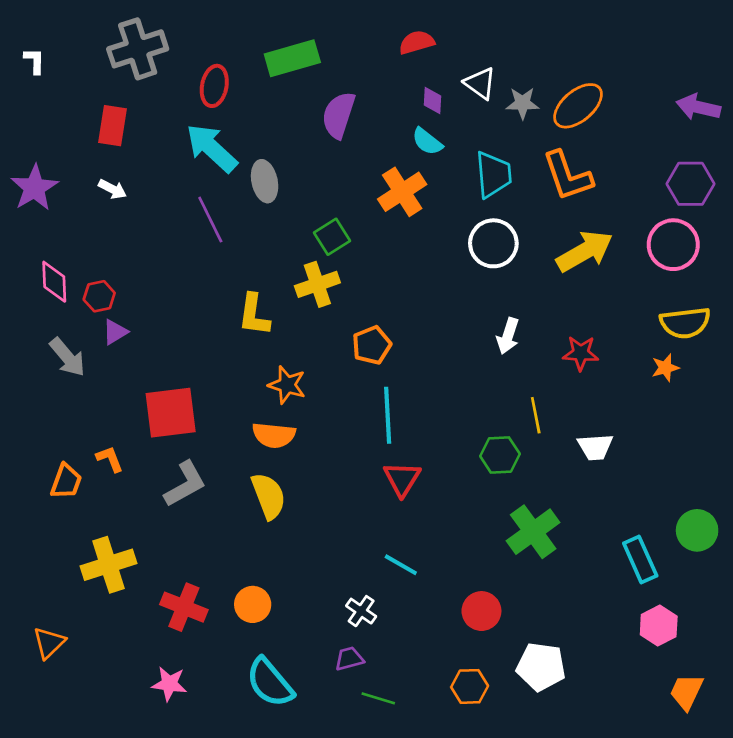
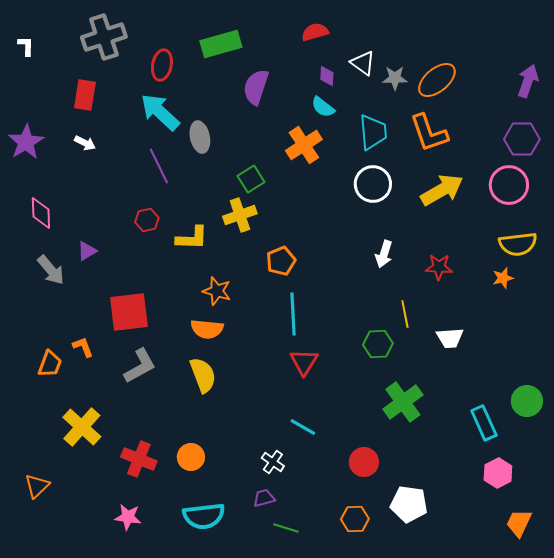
purple arrow: (698, 107) -> (528, 81), turned 96
red hexagon: (99, 296) -> (147, 220), moved
yellow L-shape: (254, 315) -> (192, 238), turned -96
yellow cross: (108, 565) -> (82, 427), turned -30
cyan semicircle: (270, 682) -> (204, 516), turned -57

